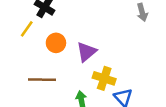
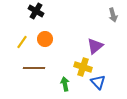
yellow line: (27, 29) -> (22, 42), moved
purple triangle: (86, 52) -> (95, 46), moved

